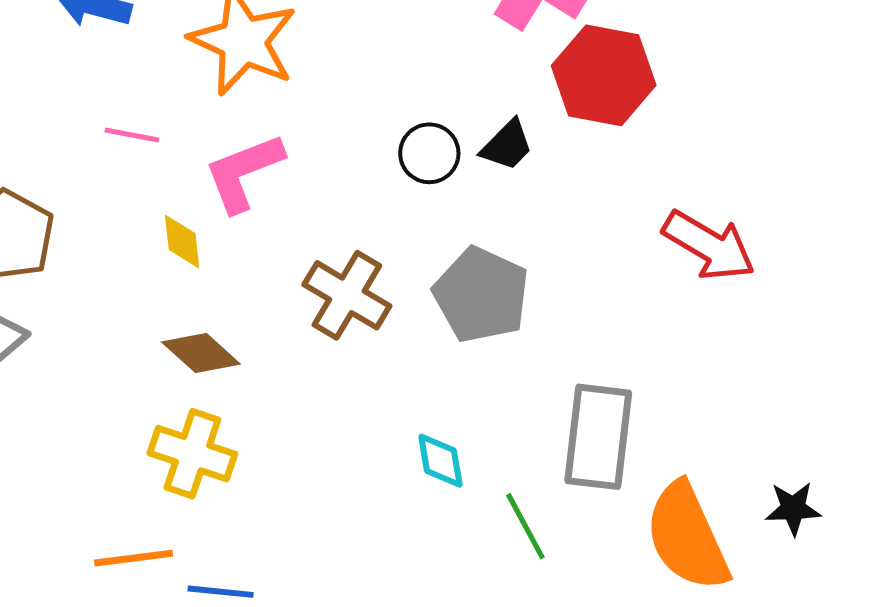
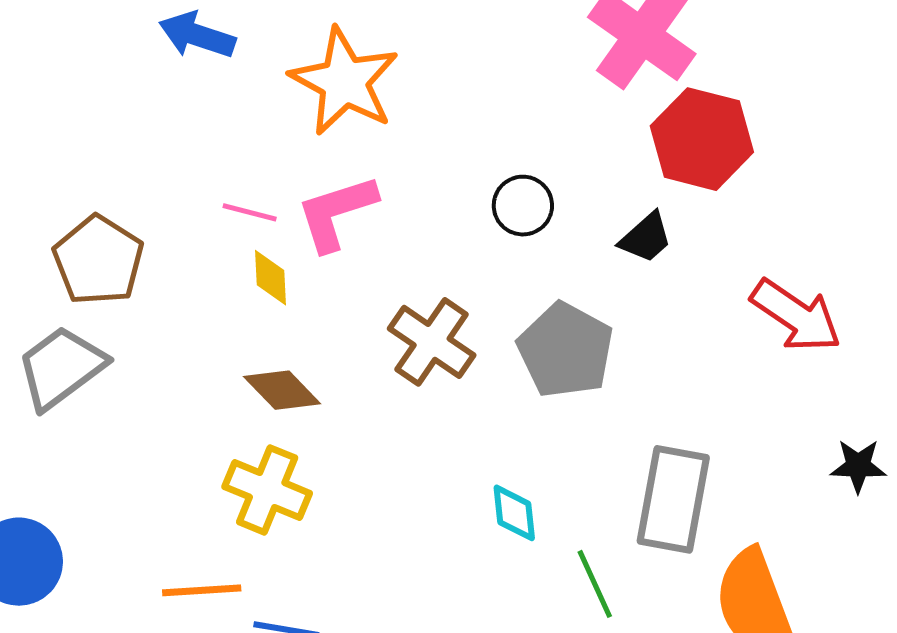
pink line: (132, 135) -> (250, 212), moved
black trapezoid: (507, 145) -> (646, 238), moved
black star: (793, 509) -> (858, 466), moved

